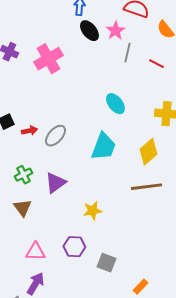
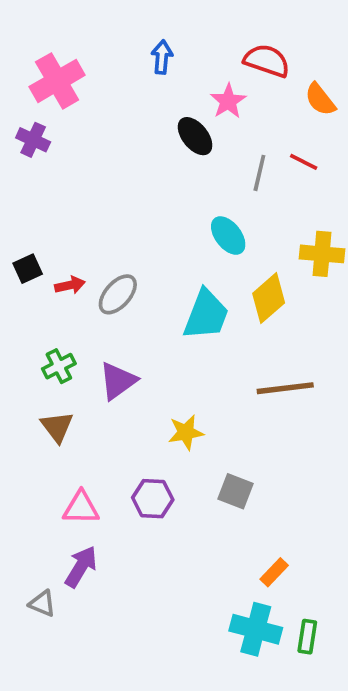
black ellipse: (89, 31) -> (195, 136), moved
gray line: (127, 53) -> (259, 173), moved
pink cross: (48, 59) -> (57, 81), moved
yellow diamond: (148, 152) -> (269, 298), moved
gray square: (106, 263) -> (236, 491), moved

